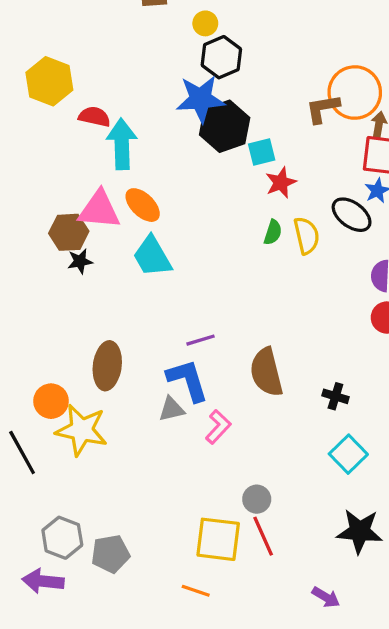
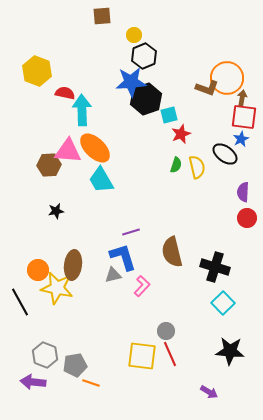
brown L-shape: (323, 109) -> (207, 88), turned -150
orange ellipse: (143, 205) -> (95, 148), size x1.4
black star: (80, 261) -> (56, 211), moved
brown ellipse: (107, 366) -> (73, 265), moved
black cross: (335, 396) -> (215, 267), size x1.8
orange line: (196, 591) -> (91, 383), moved

